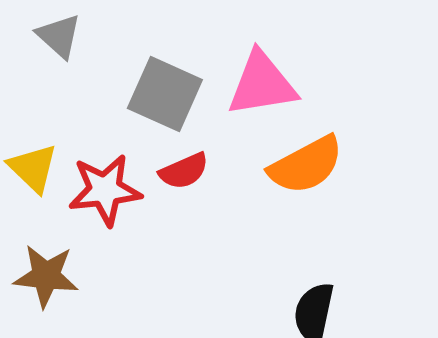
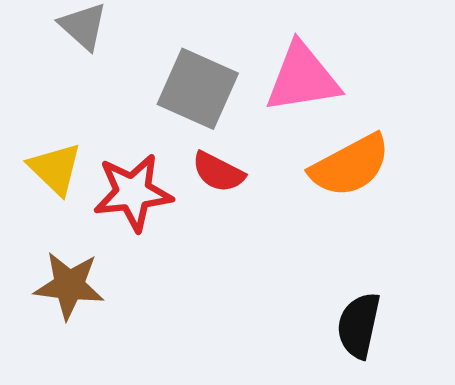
red semicircle: (184, 171) -> (218, 172), turned 51

